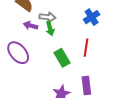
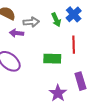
green arrow: (50, 28) -> (56, 20), moved
green rectangle: (62, 58) -> (52, 59), turned -48

